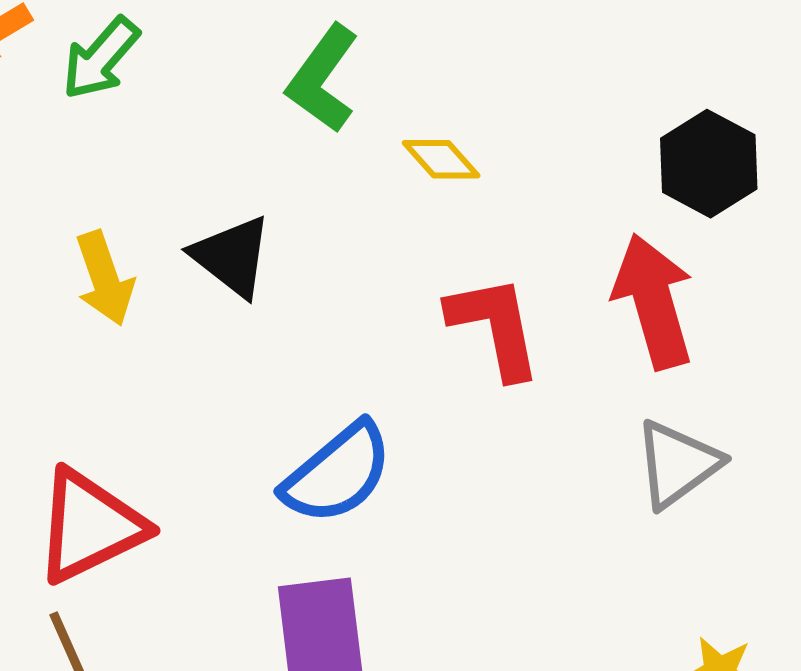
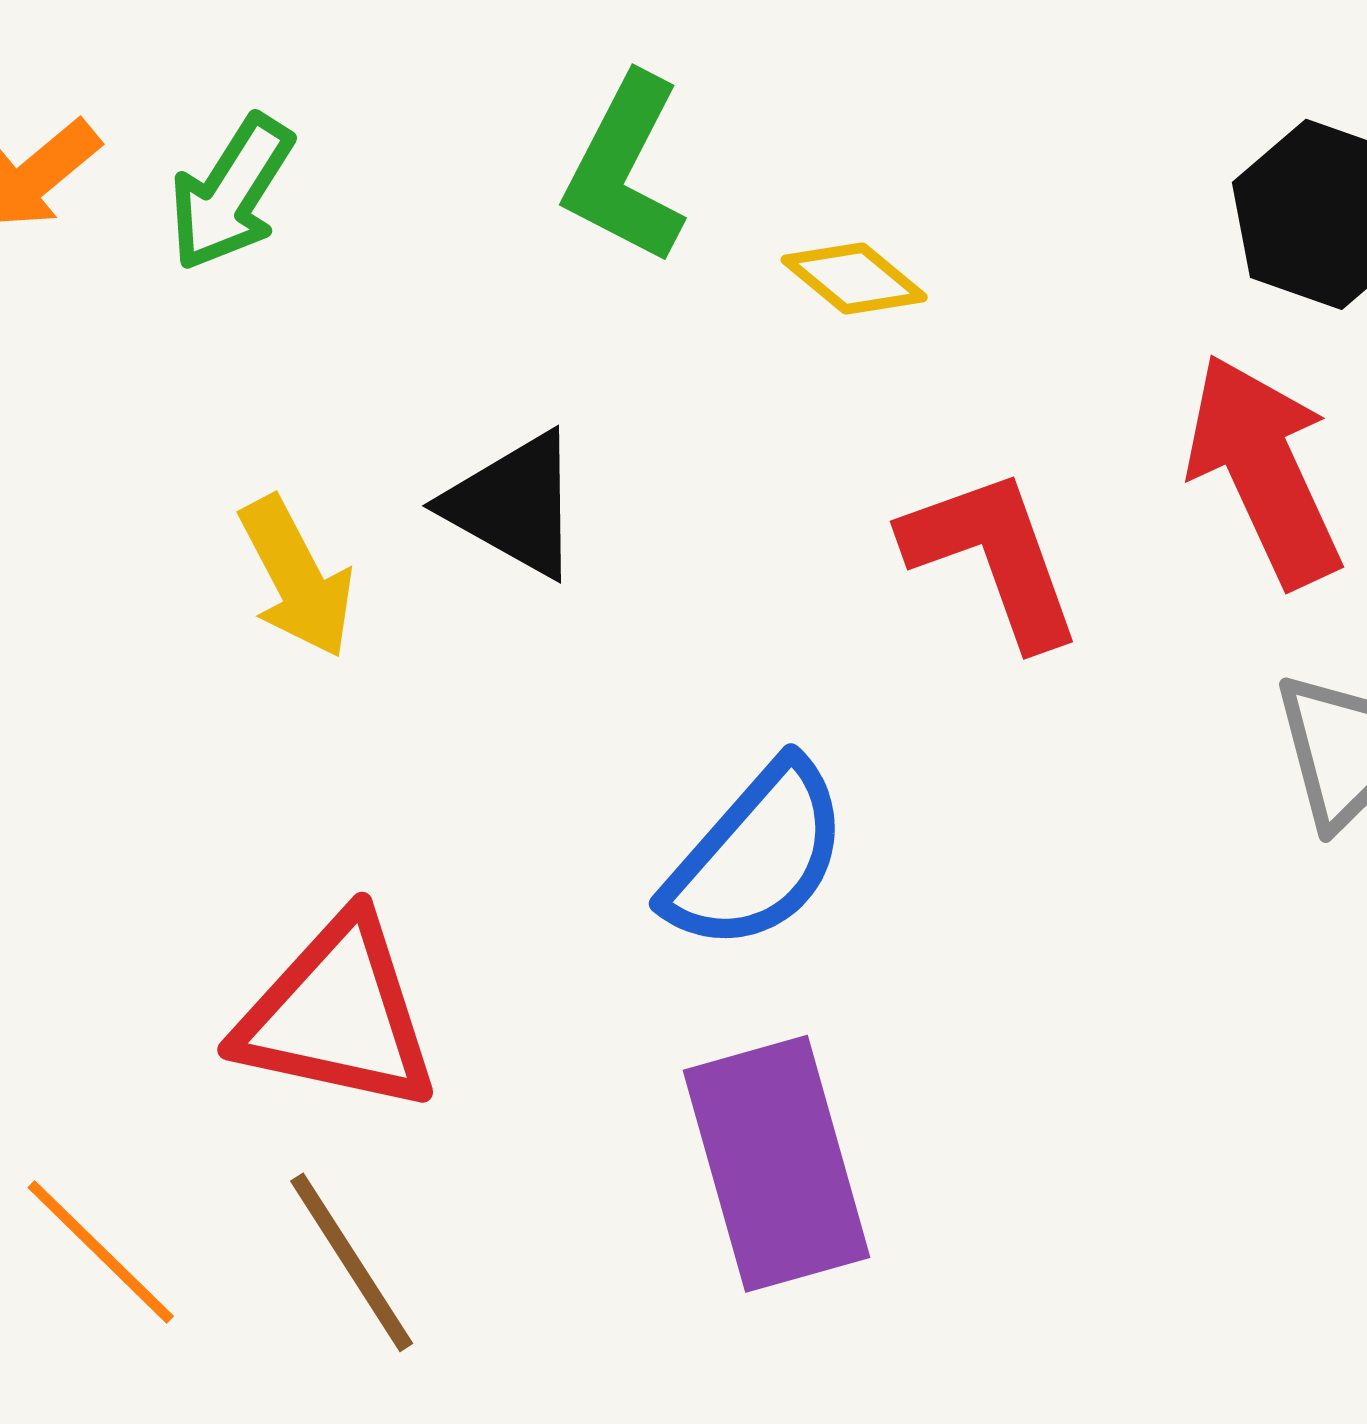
red triangle: (90, 526) -> (337, 1015), turned 47

